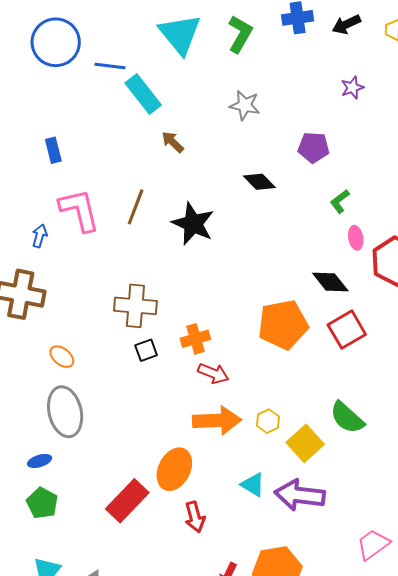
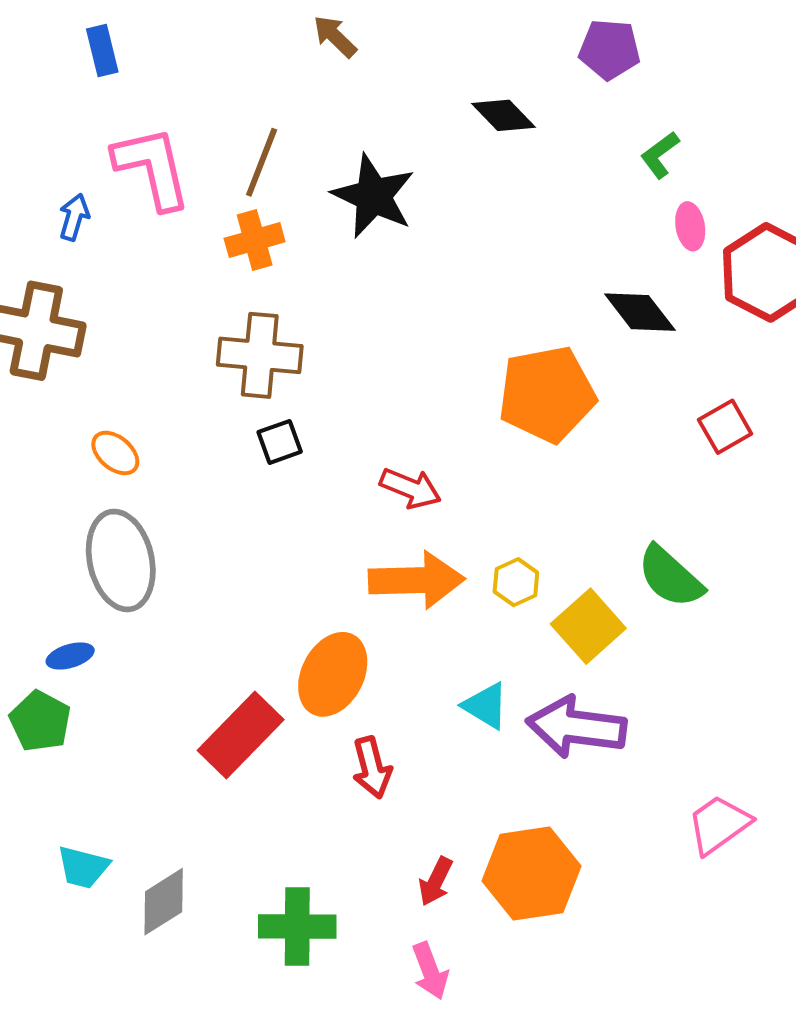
red square: (347, 330) -> (725, 427), moved, size x0.7
orange cross: (195, 339) -> (255, 240), moved
green pentagon: (42, 503) -> (40, 721), moved

